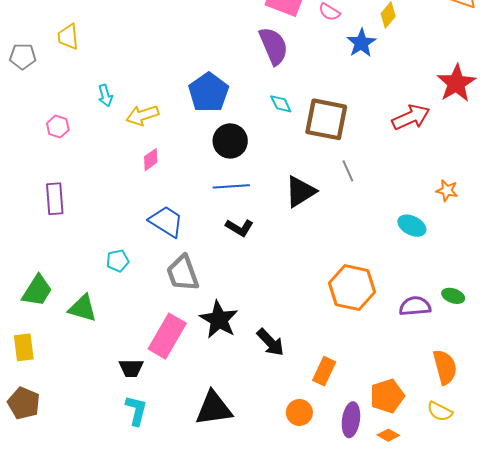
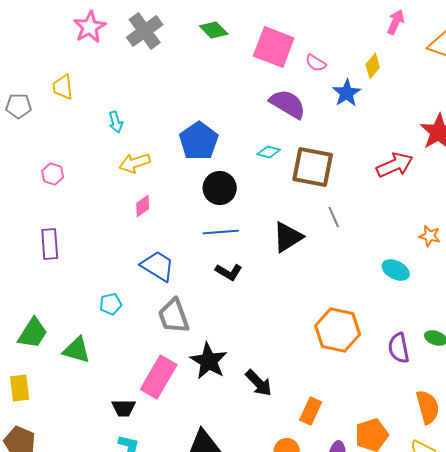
purple semicircle: (274, 46) -> (288, 104), moved, turned -36
cyan arrow: (105, 96) -> (116, 122), moved
cyan diamond: (281, 104) -> (269, 152), turned -50
purple semicircle: (415, 306) -> (399, 348), turned -96

